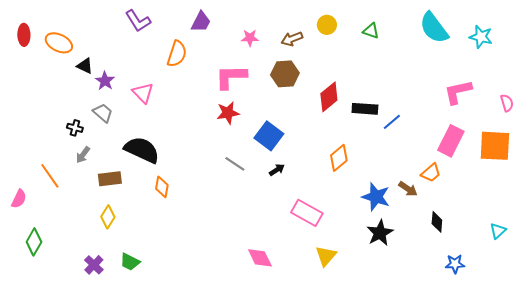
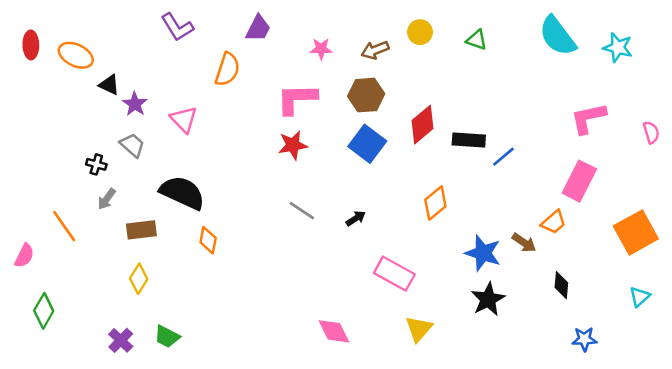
blue square: (269, 136) -> (367, 144), moved
orange square: (495, 146) -> (636, 232), moved, turned -32

